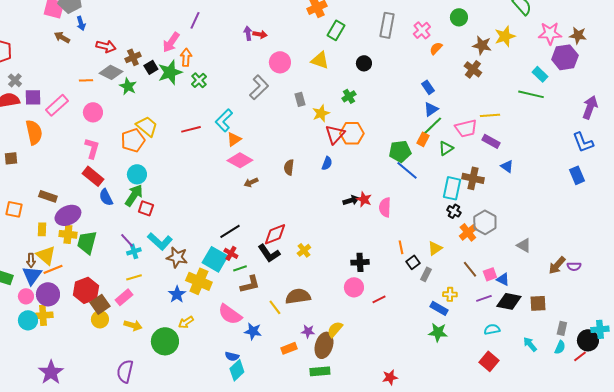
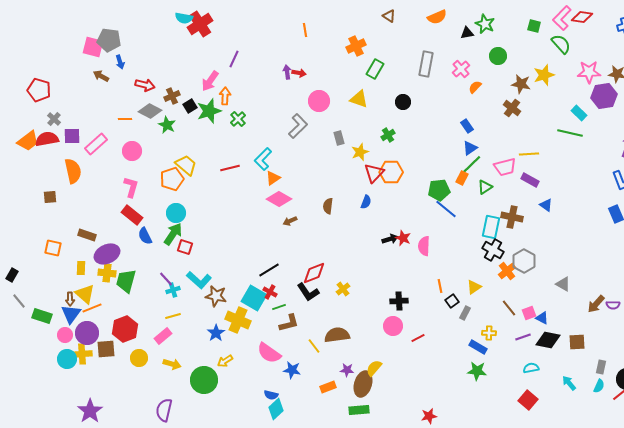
black cross: (454, 211) -> (493, 250), size x1.5
brown square: (100, 304) -> (106, 349), moved, turned 30

